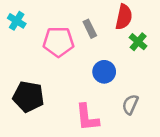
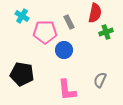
cyan cross: (17, 21) -> (22, 16), moved
green cross: (138, 42) -> (106, 32), turned 32
blue circle: (104, 72) -> (64, 50), moved

